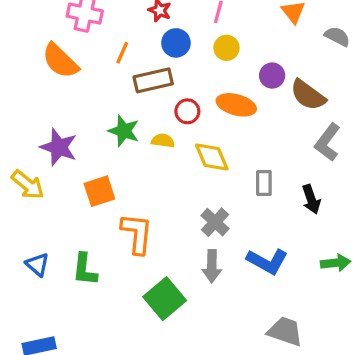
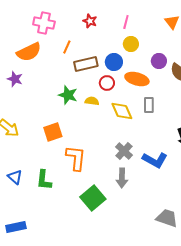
blue circle: (176, 43) -> (114, 62), moved
orange semicircle: (60, 61) -> (29, 52), turned -70
purple star: (59, 147) -> (15, 79), moved, size x0.7
gray rectangle: (264, 183) -> (149, 105), moved
blue L-shape: (267, 261) -> (155, 160), moved

